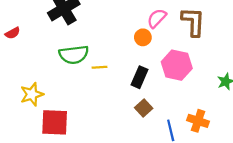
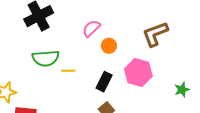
pink semicircle: (157, 18) -> (91, 28), moved
brown L-shape: (193, 22) -> (155, 34), turned -116

